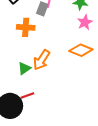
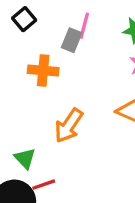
green triangle: (24, 68) -> (25, 158), moved, turned -40

